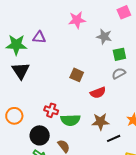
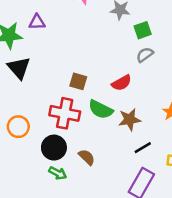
brown square: (77, 75) -> (78, 81), moved
red cross: (51, 110) -> (65, 113), size x1.6
green semicircle: (70, 120) -> (101, 109), moved, turned 36
black line: (114, 138) -> (143, 148), moved

